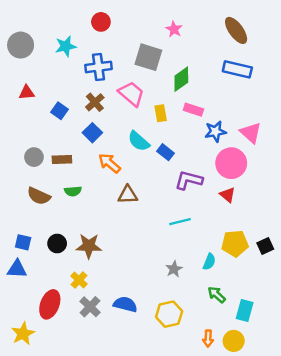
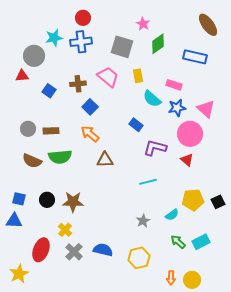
brown ellipse: (236, 30) -> (208, 25), moved
gray circle: (21, 45) -> (34, 56), moved
blue cross: (98, 67) -> (81, 42), moved
green diamond: (181, 79) -> (158, 44), moved
brown cross: (95, 102) -> (78, 84), turned 35
pink rectangle: (193, 110) -> (174, 85), moved
yellow rectangle: (161, 113) -> (138, 76), moved
blue square: (92, 133) -> (90, 107), moved
cyan semicircle: (139, 141) -> (152, 99), moved
green semicircle: (73, 191) -> (60, 157), size x1.6
cyan semicircle: (209, 262) -> (172, 215), turned 32
cyan rectangle: (245, 310) -> (201, 242), moved, turned 48

